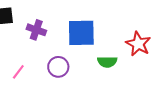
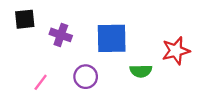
red star: (138, 44) -> (176, 51), turned 30

